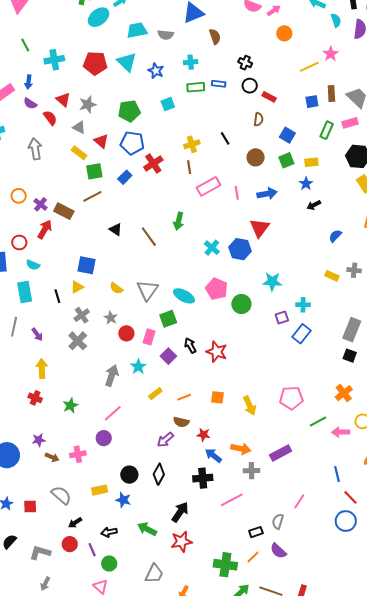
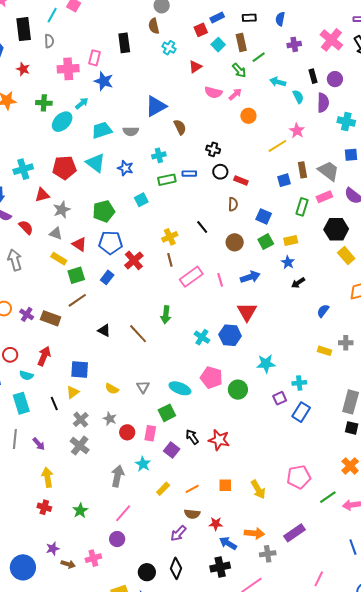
red triangle: (63, 100) -> (42, 195), moved, turned -49
red arrow: (45, 229) -> (44, 356), moved
gray triangle: (147, 290) -> (143, 387), size x0.6

